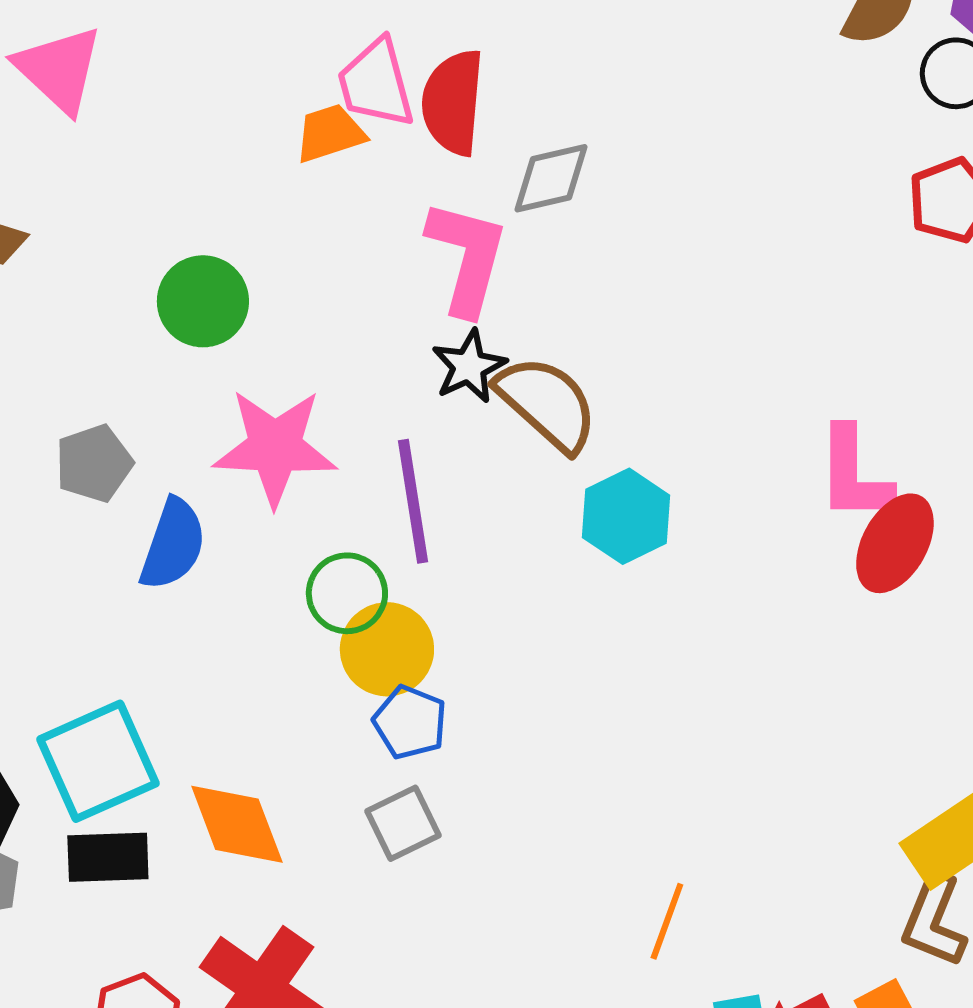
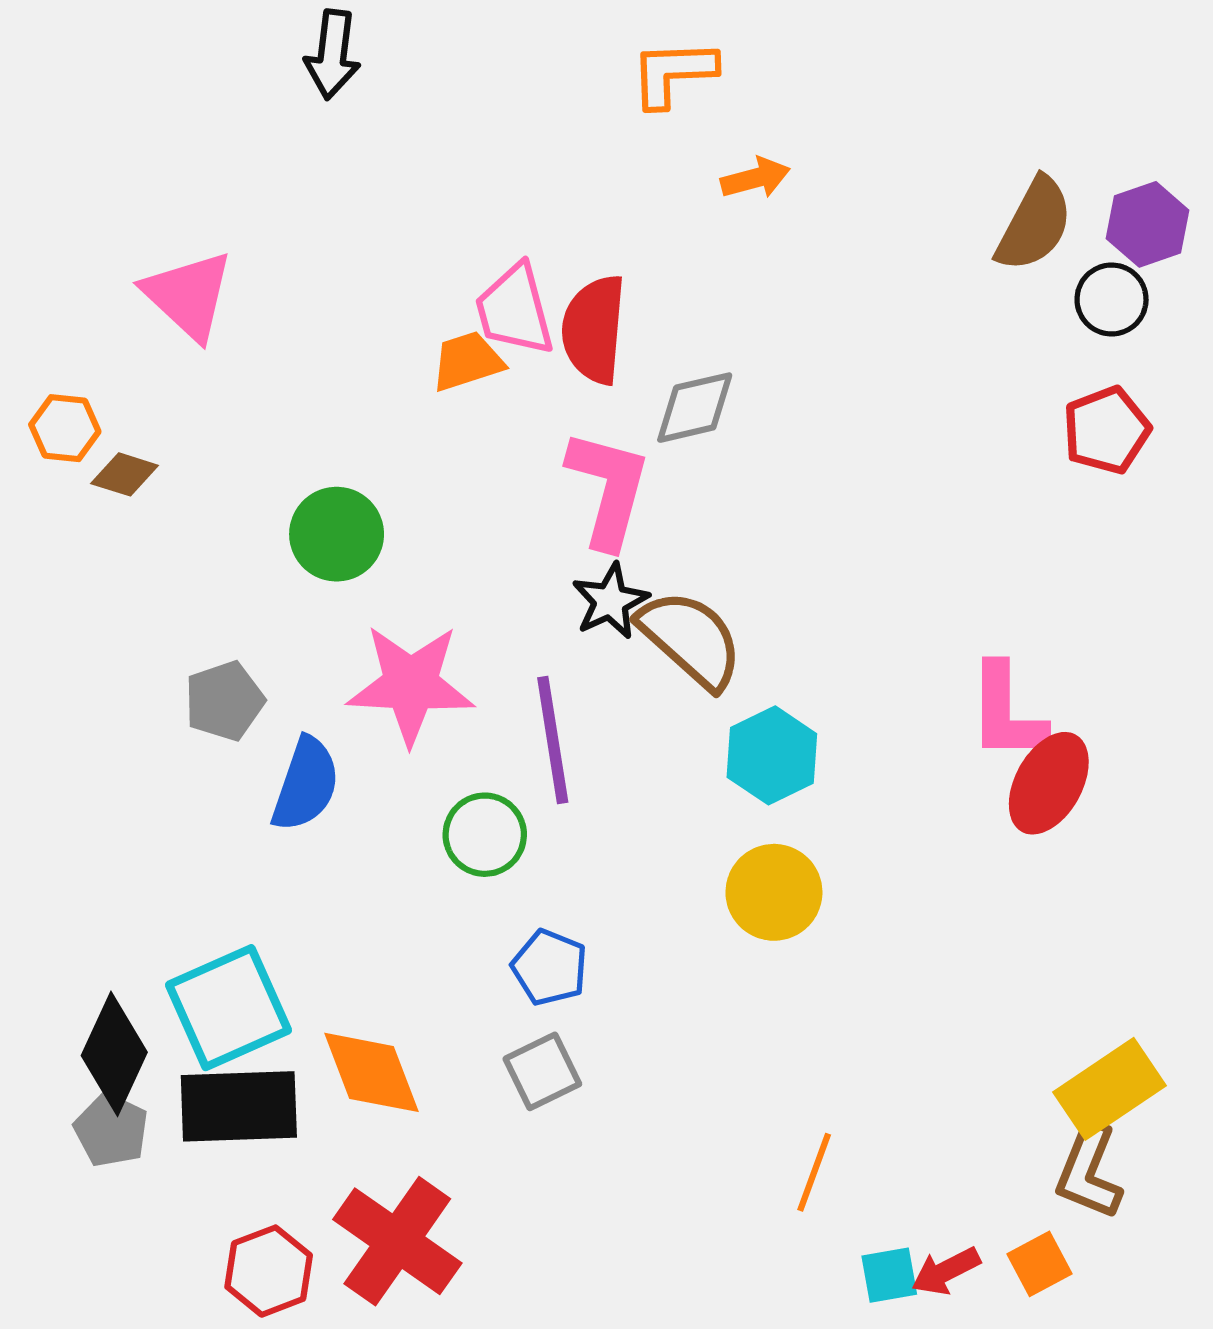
yellow circle: (387, 649) -> (774, 892), moved
black rectangle: (108, 857) -> (239, 1106), size x1.4

